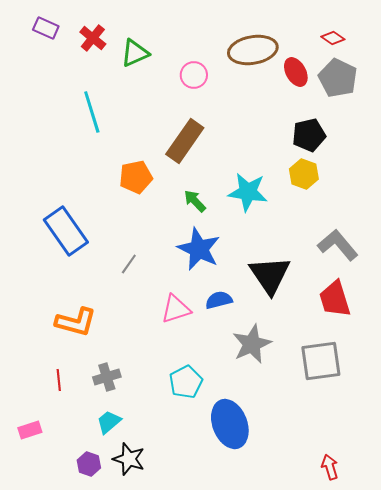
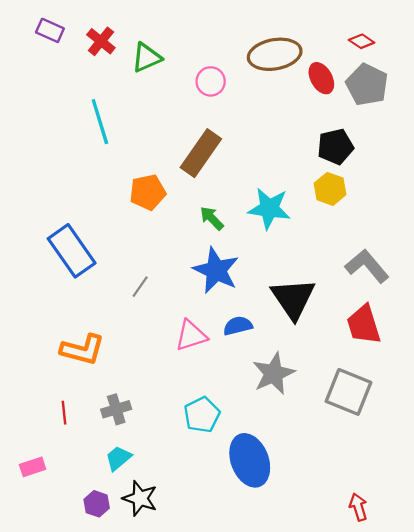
gray square: (321, 361) -> (349, 392), turned 30

